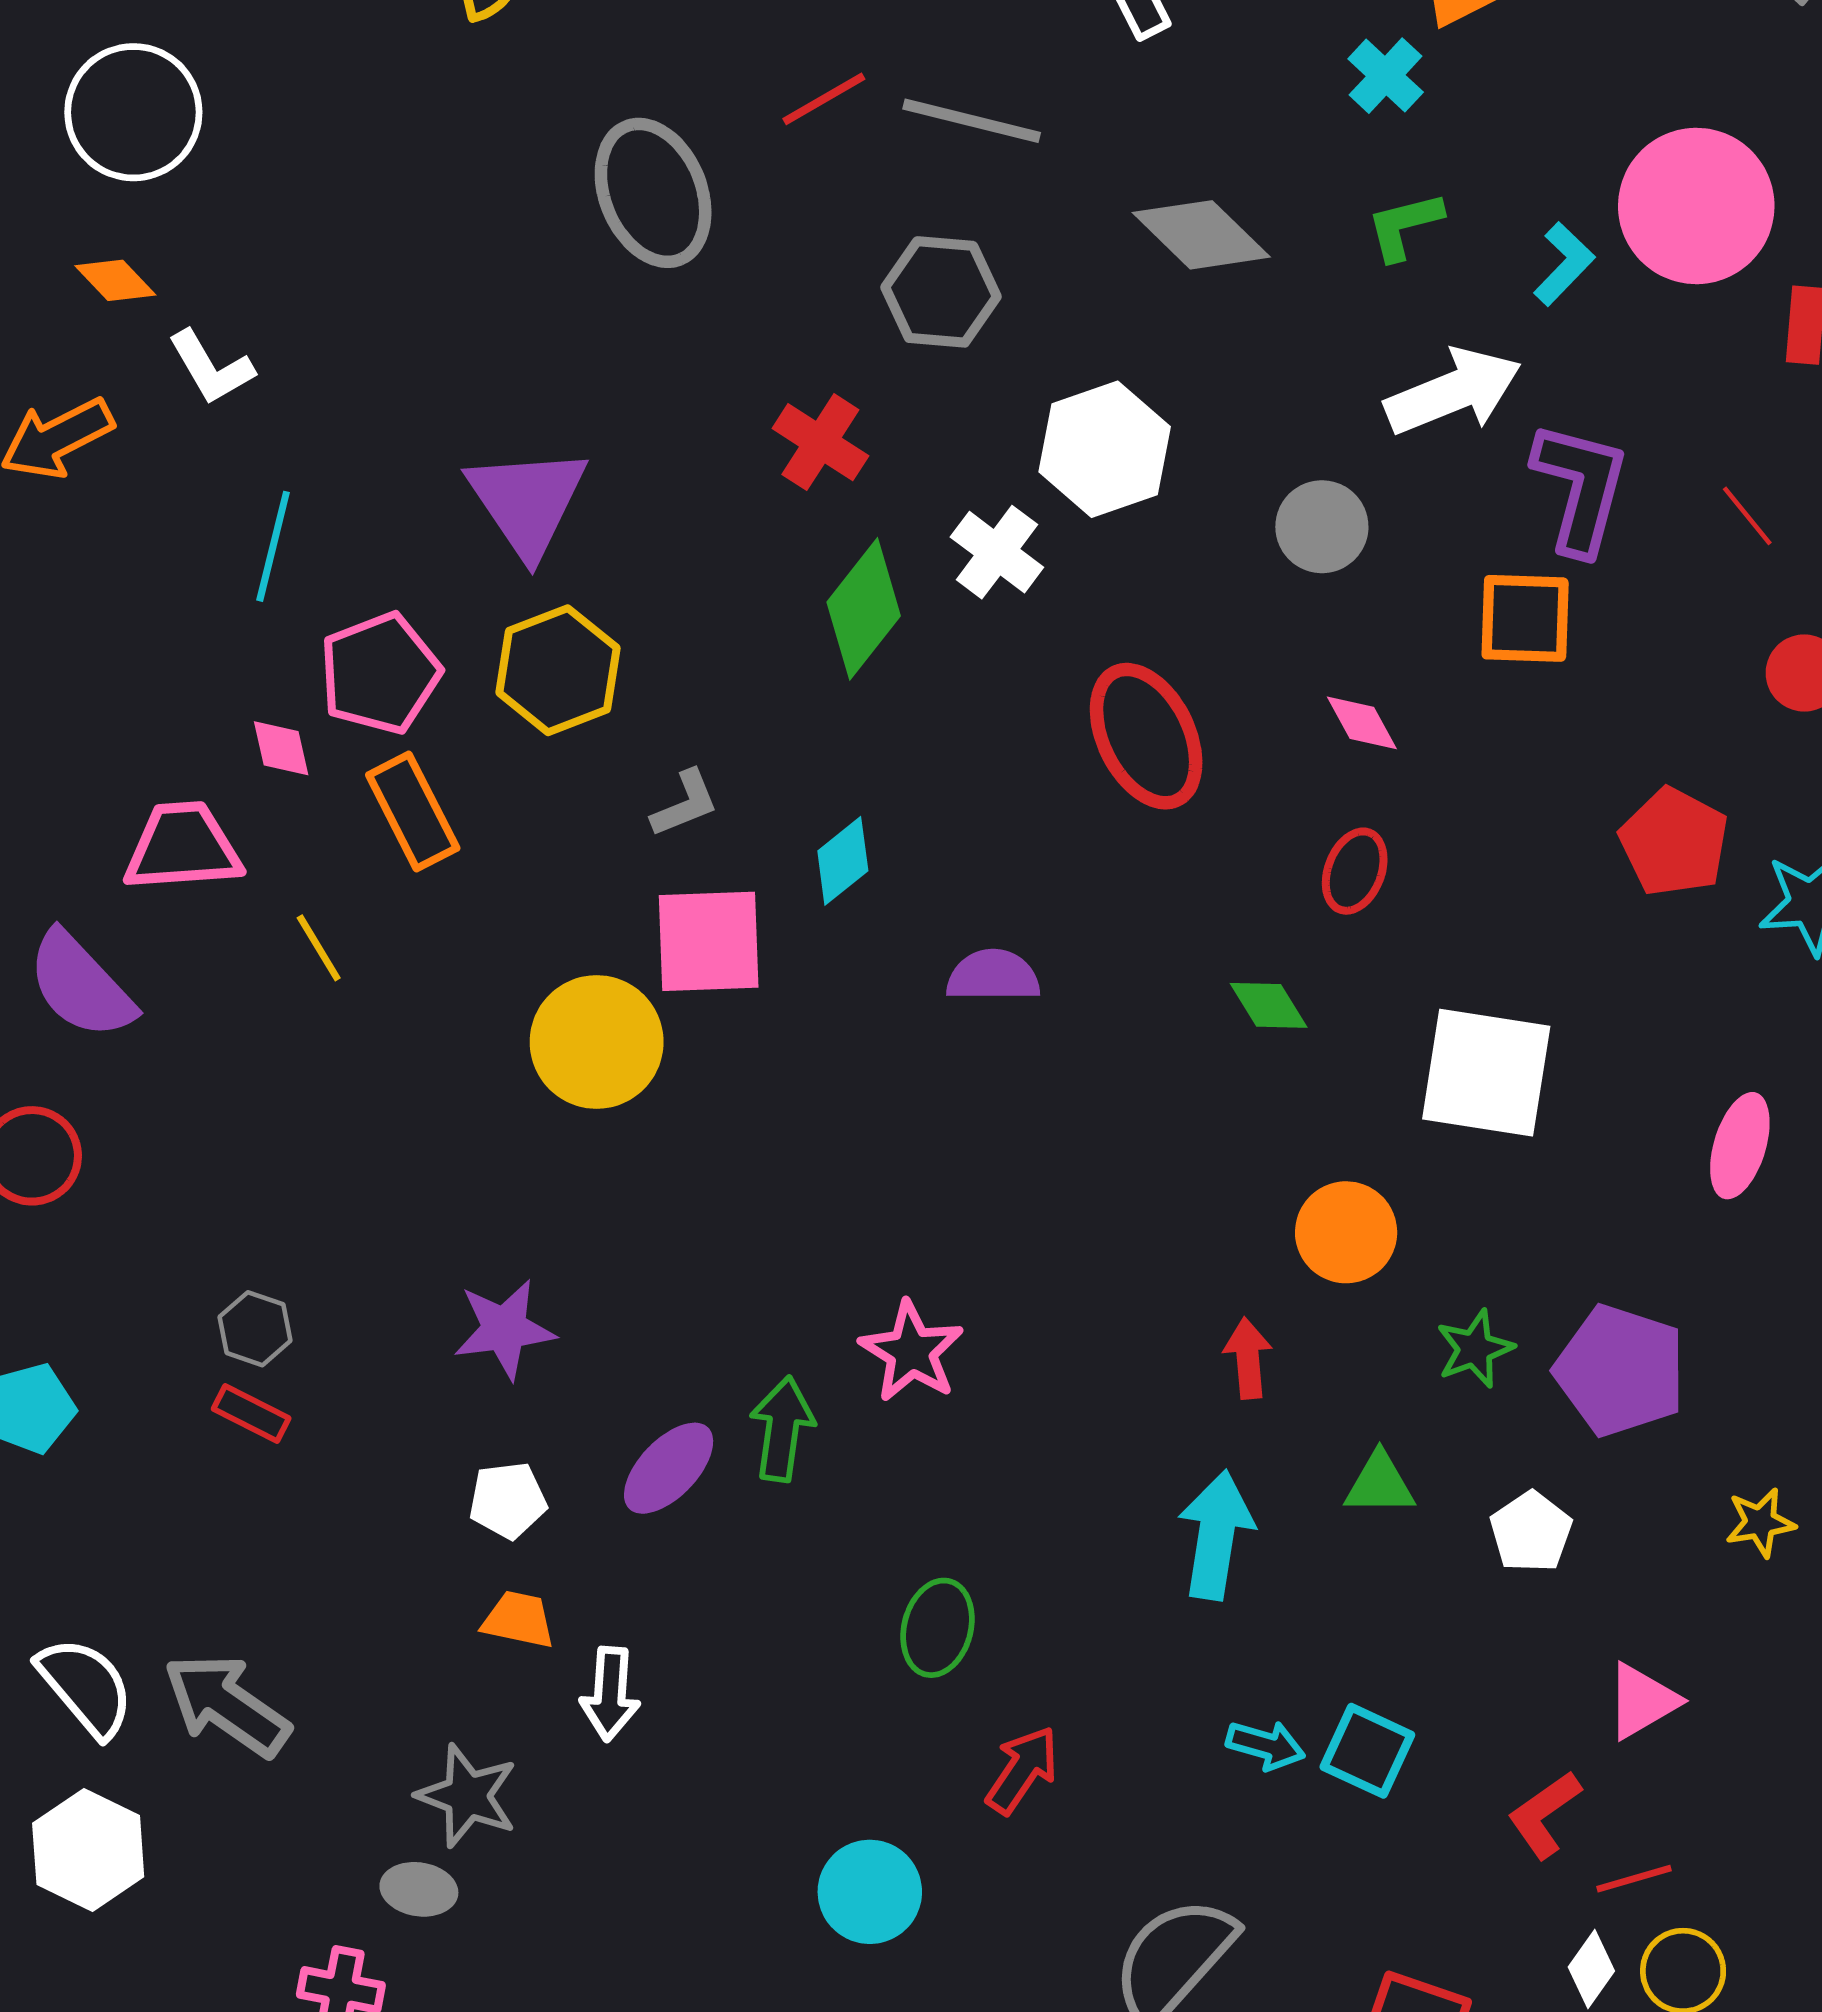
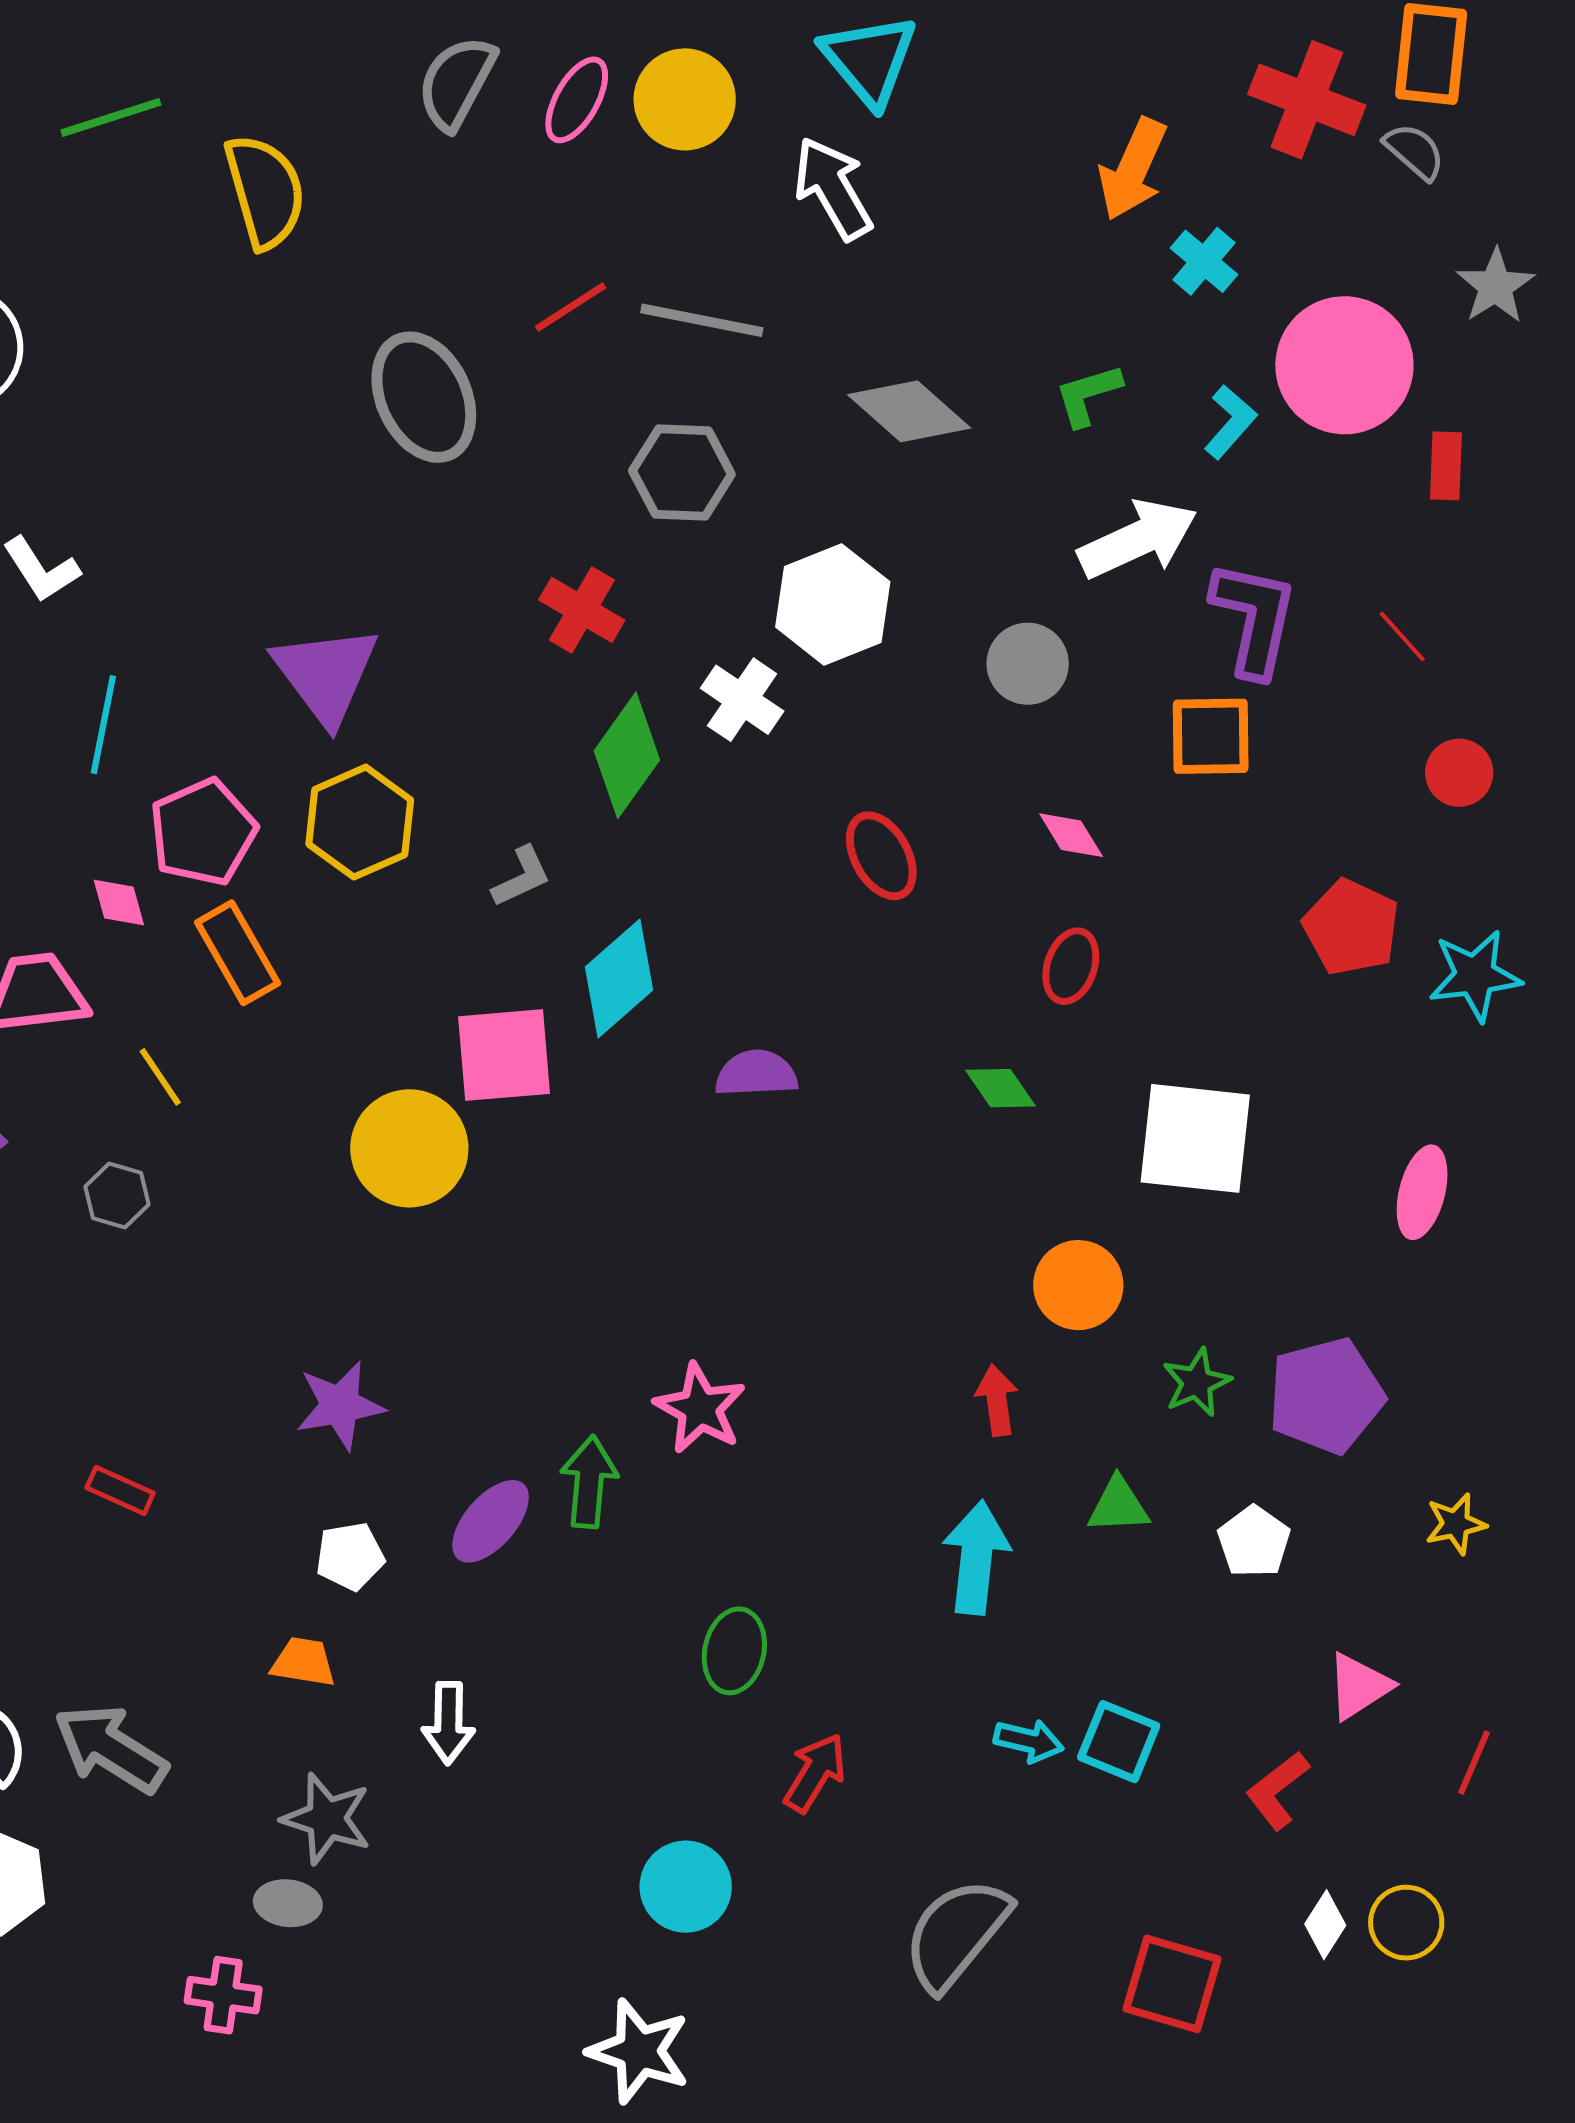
cyan cross: (1386, 76) -> (1204, 261), moved
red ellipse: (1146, 736) -> (881, 856), size x0.7
gray L-shape: (685, 804) -> (522, 877), moved
cyan diamond: (843, 861) -> (619, 978), size x1.5
gray hexagon: (255, 1329) -> (117, 1195), moved
purple pentagon: (1620, 1371) -> (1326, 1396), turned -30
orange trapezoid: (519, 1620) -> (303, 1662), moved
red line: (1634, 1879) -> (1474, 1763), moved, turned -48

